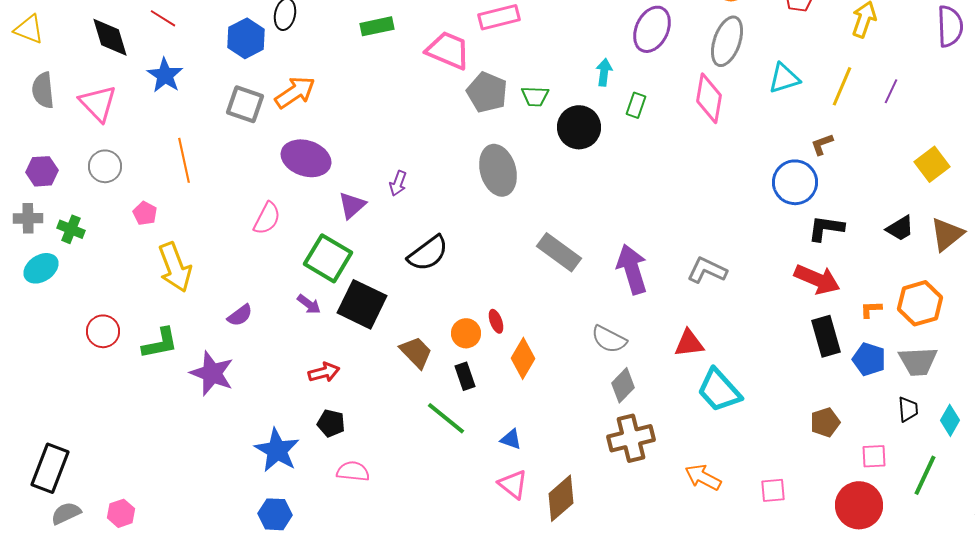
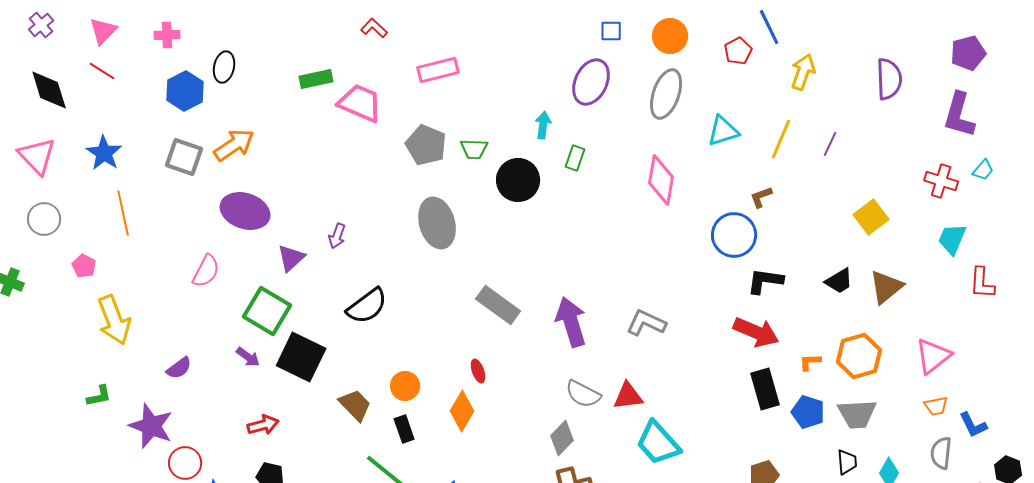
pink trapezoid: (448, 50) -> (360, 103), moved
blue star: (165, 75) -> (104, 153), moved
pink diamond: (709, 98) -> (661, 180), moved
red ellipse: (496, 321) -> (478, 371), moved
red circle: (103, 331) -> (185, 463), moved
gray semicircle: (609, 339) -> (583, 394), moved
green L-shape: (160, 343) -> (99, 396), size x0.7

